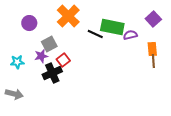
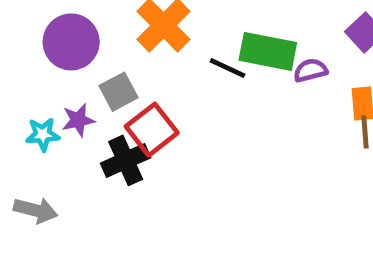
purple circle: (29, 23) -> (71, 42), size x1.5
purple star: (41, 56) -> (78, 120), moved
red square: (63, 60) -> (152, 130), size x1.5

